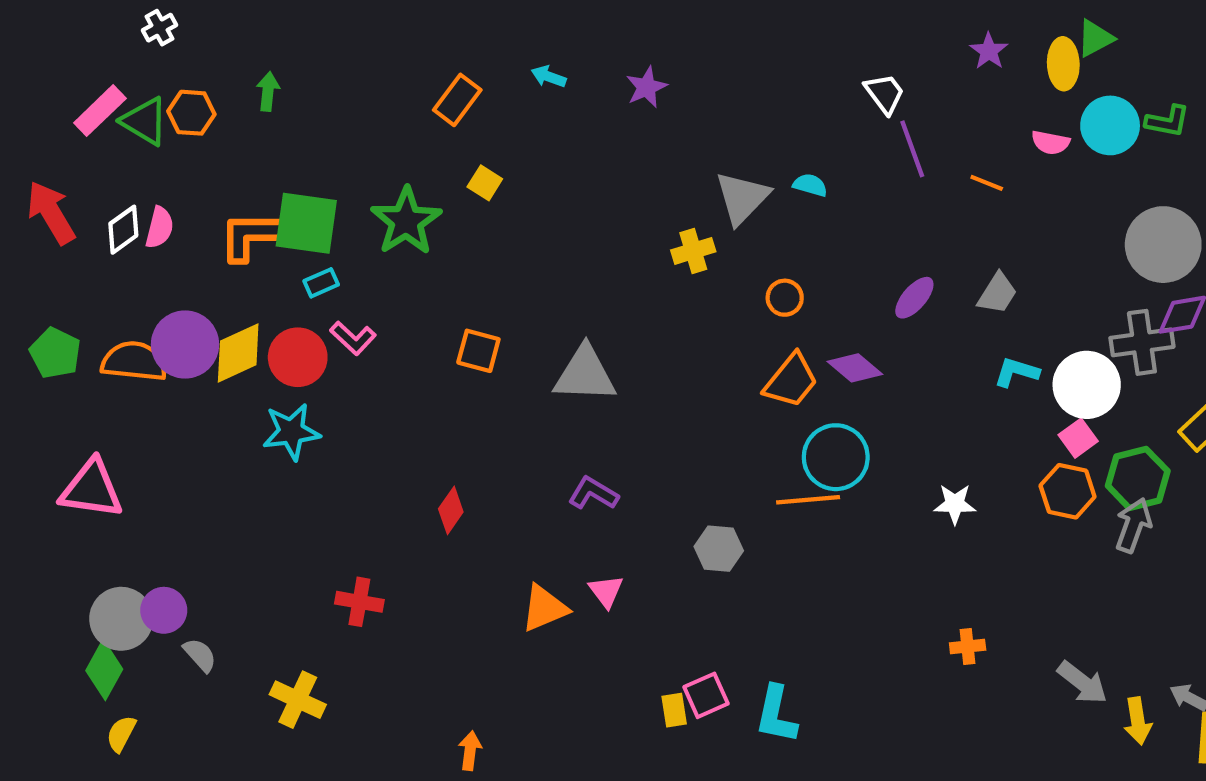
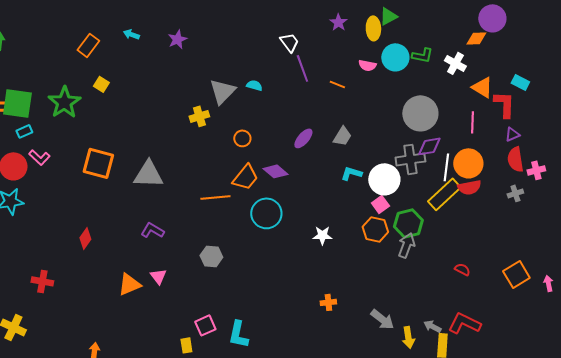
orange square: (478, 351) -> (98, 163), size x1.5
orange line: (808, 500) -> (215, 197), moved
yellow rectangle: (674, 710) -> (186, 345), moved

